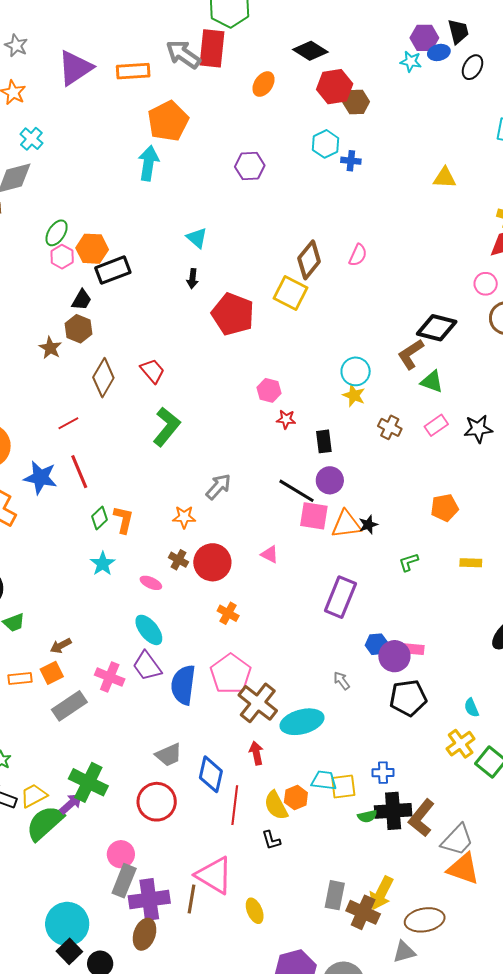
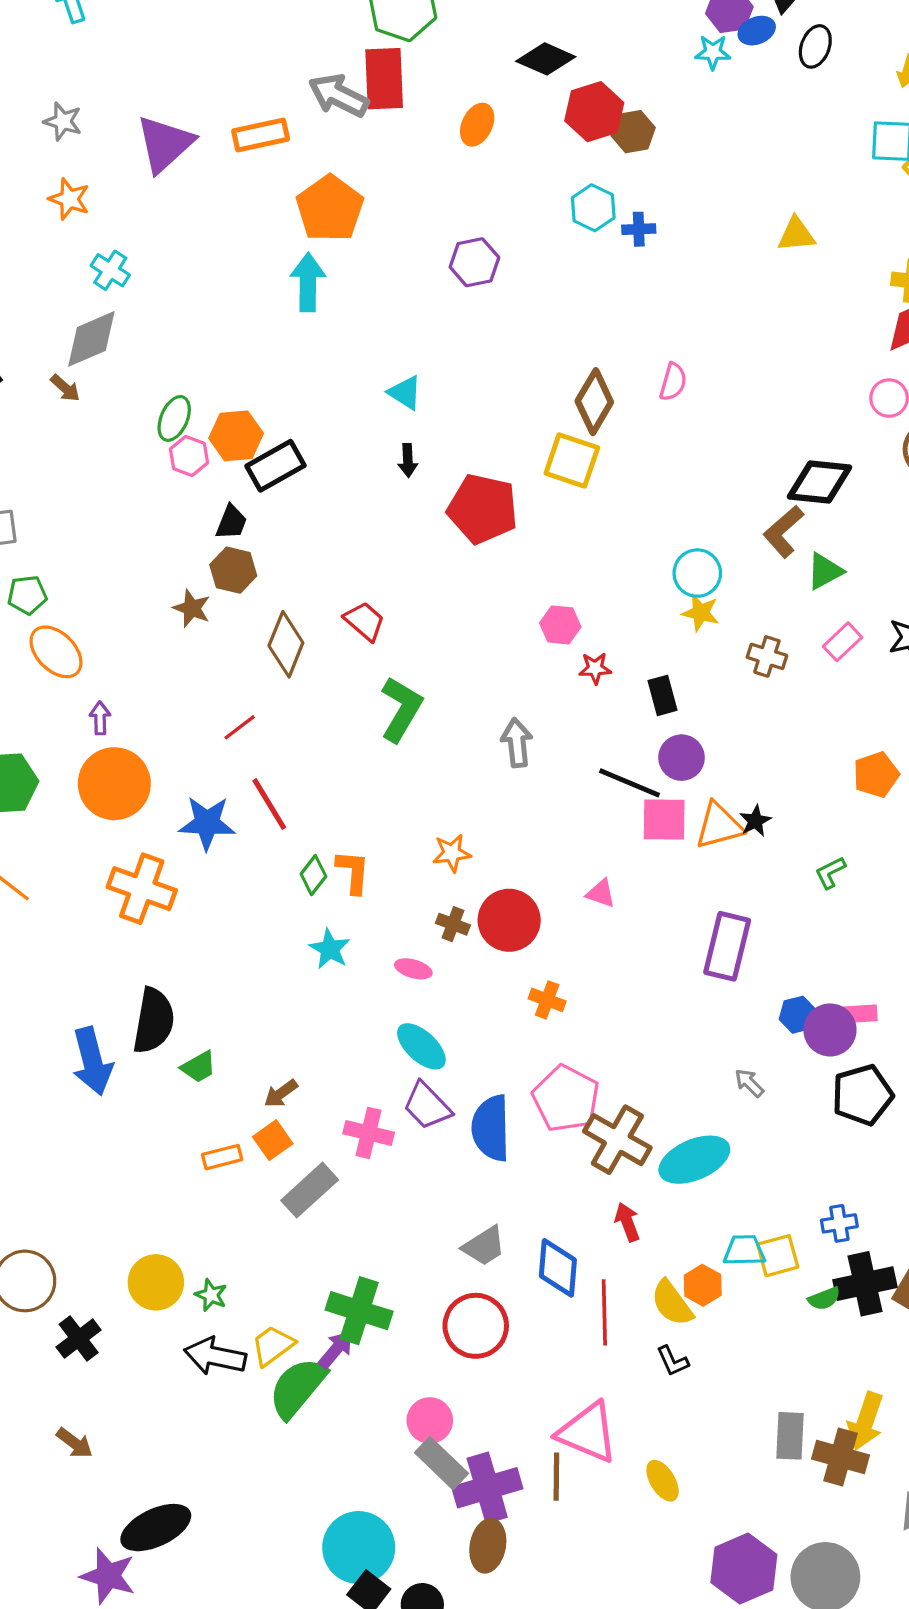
green triangle: (432, 382) -> (825, 571), turned -40
gray arrow: (219, 487) -> (517, 743), moved, turned -40
gray rectangle: (124, 881) -> (441, 1463), turned -60

